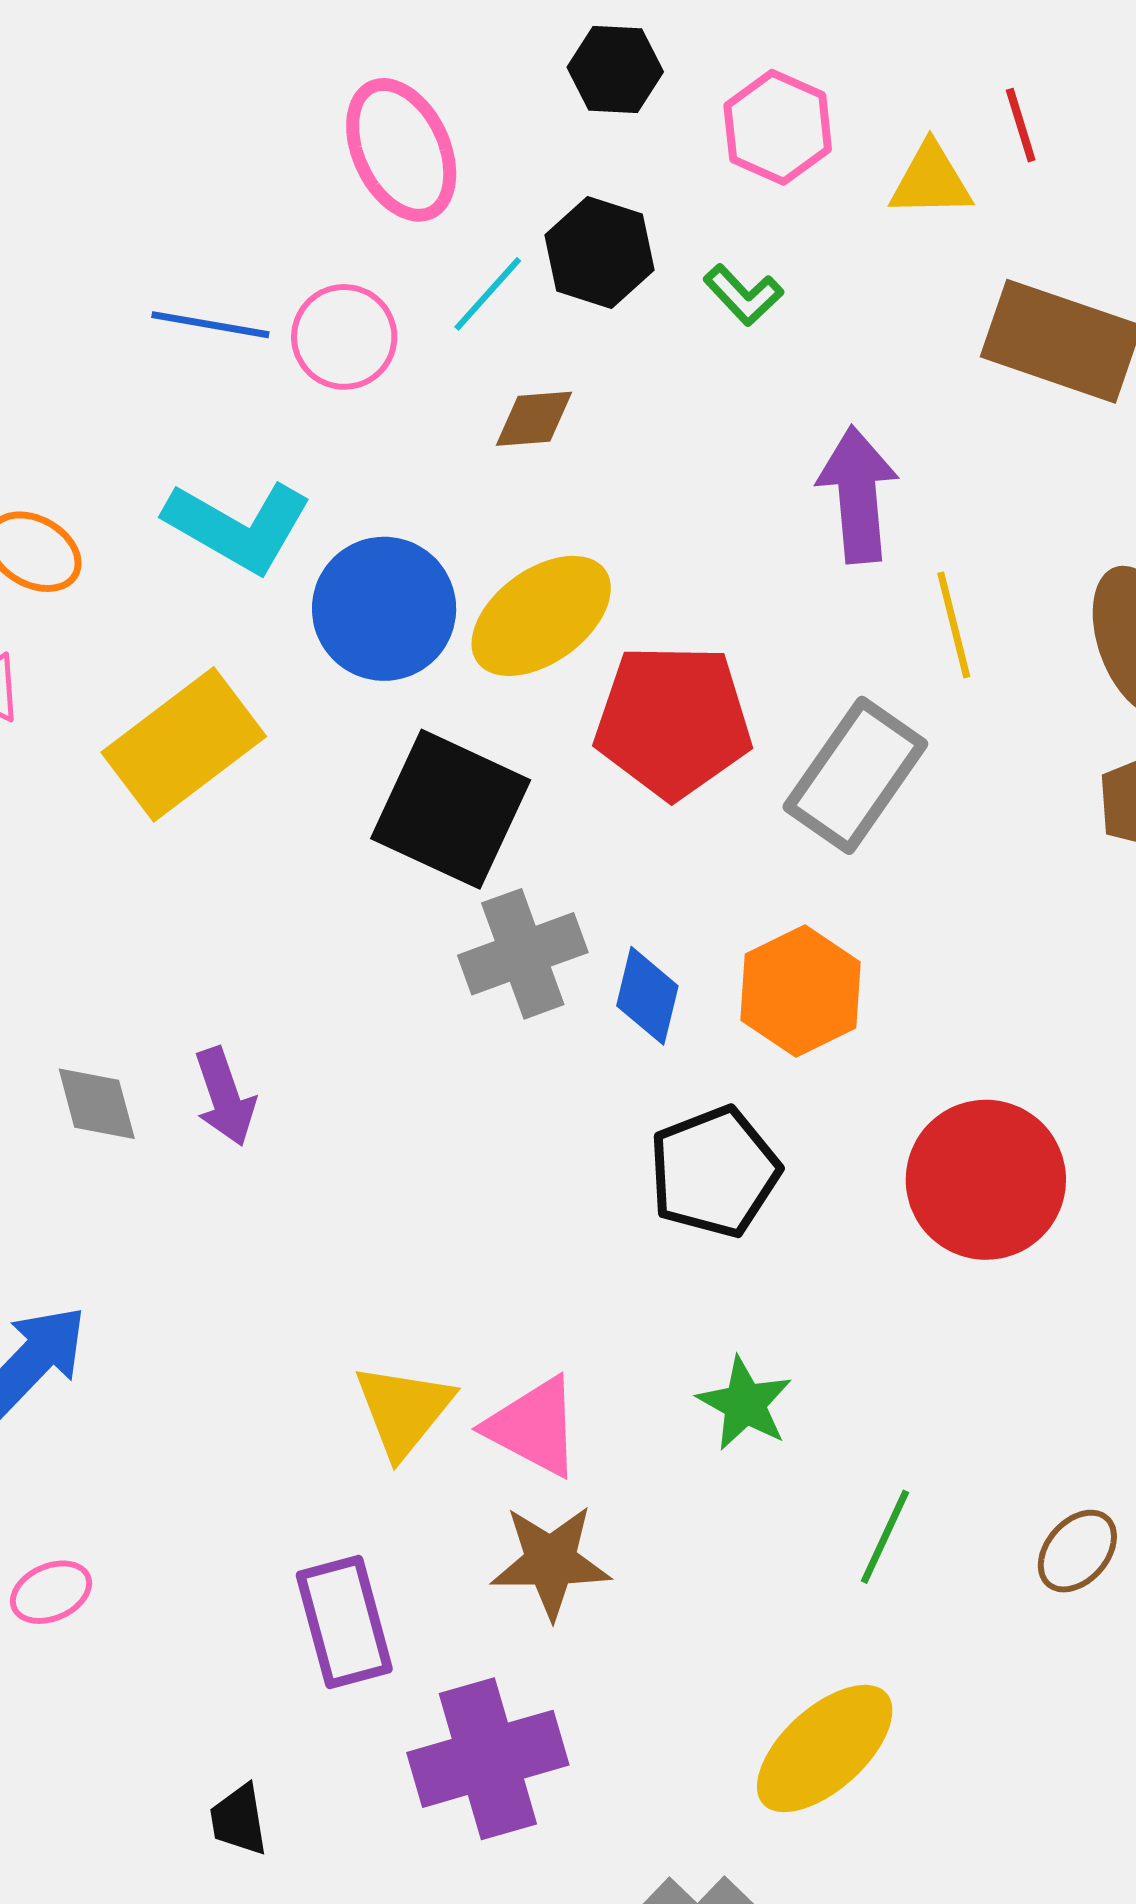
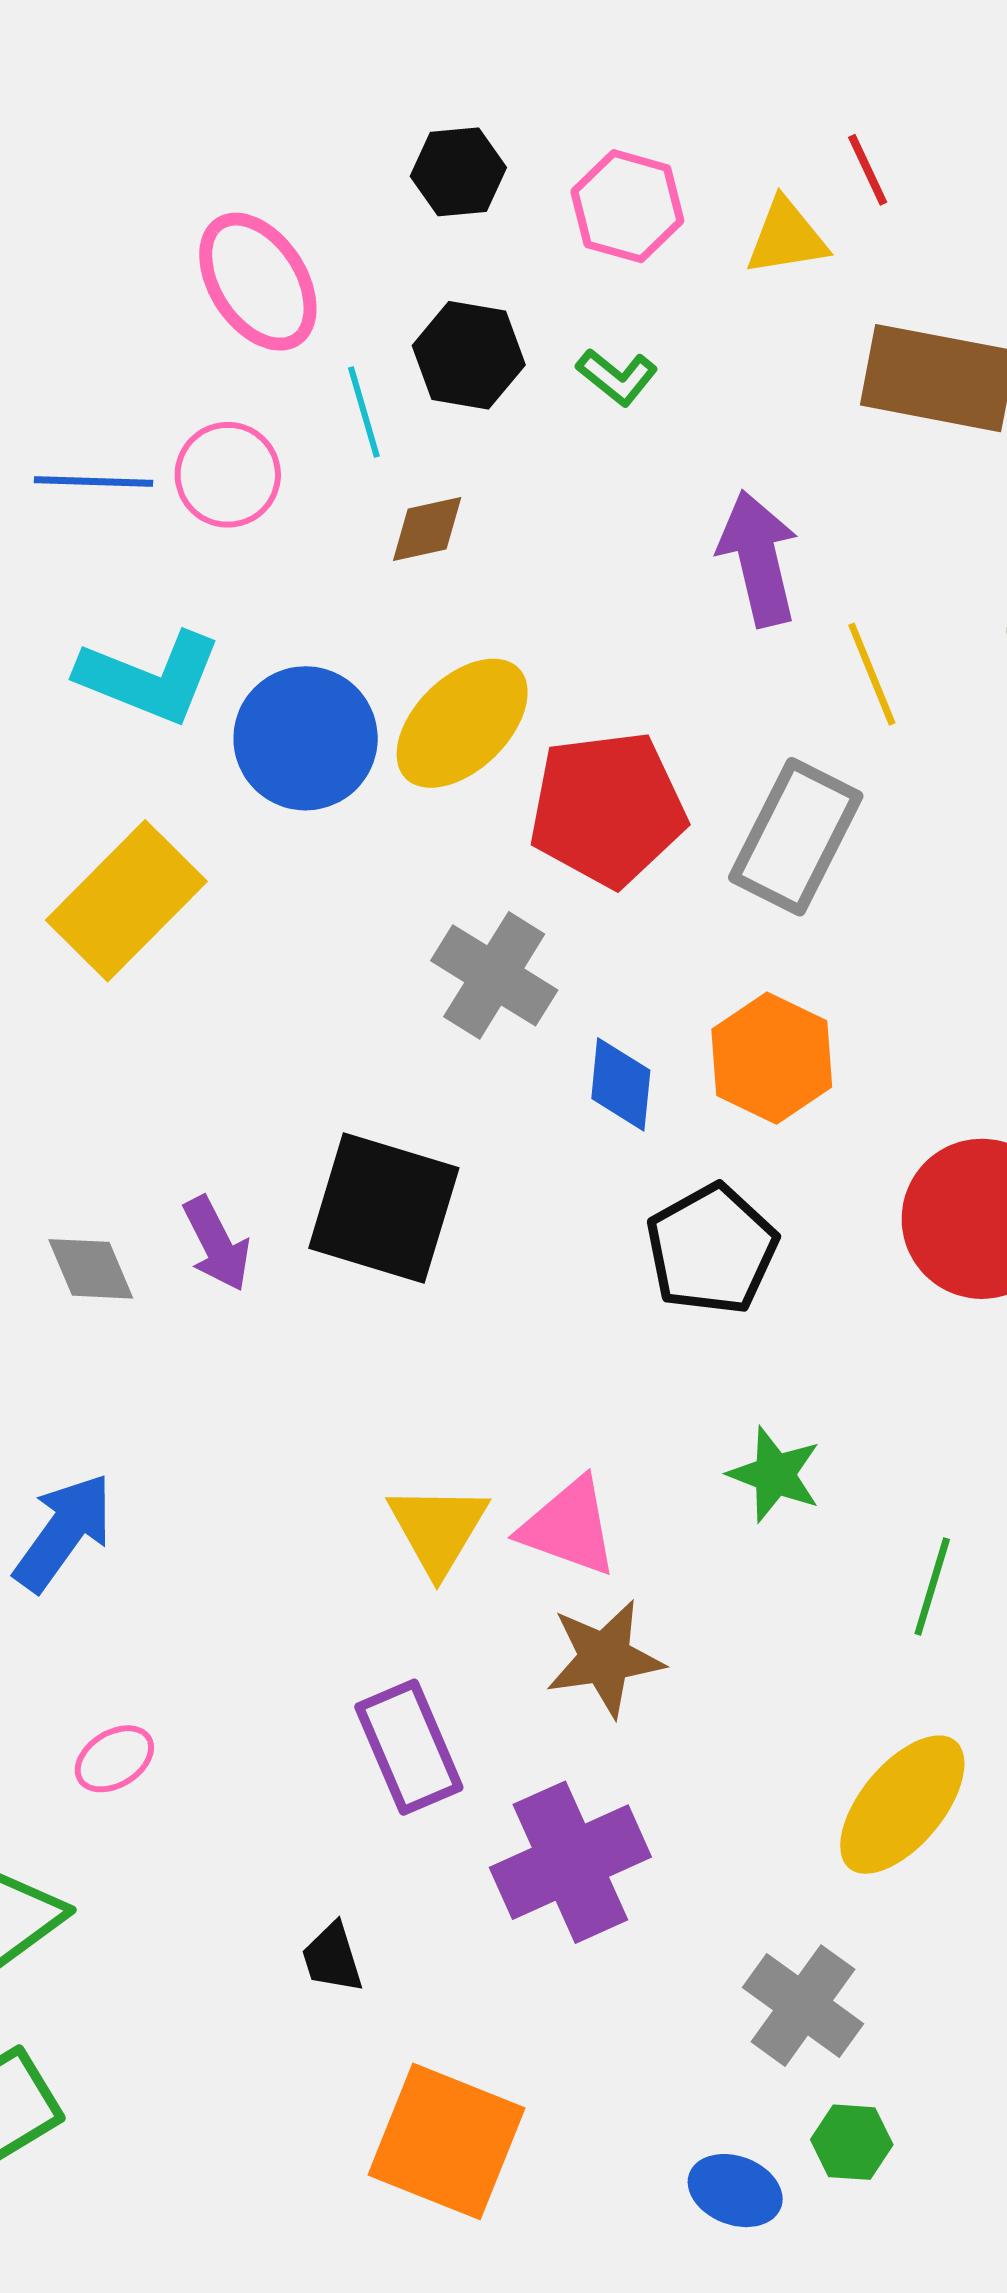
cyan line: (488, 294) -> (364, 412), turned -50
black square: (451, 809) -> (384, 1208), moved
gray cross: (523, 954) -> (494, 975), moved, turned -30

